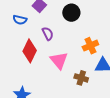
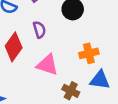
pink triangle: (59, 60) -> (47, 65), turned -42

